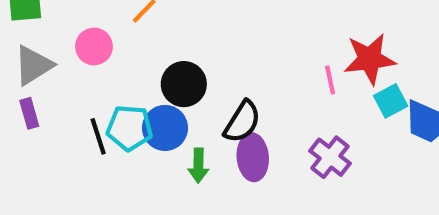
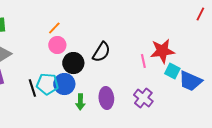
pink circle: (94, 46) -> (57, 45), moved
cyan square: (391, 101) -> (172, 71), turned -35
black semicircle: (242, 122) -> (101, 52), moved

